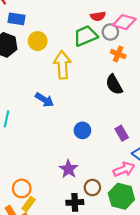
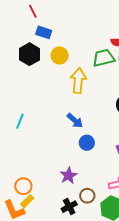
blue arrow: (44, 100) -> (75, 121), moved
black cross: (75, 202) -> (69, 207), turned -35

